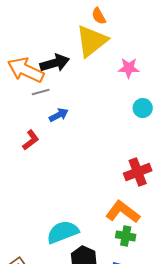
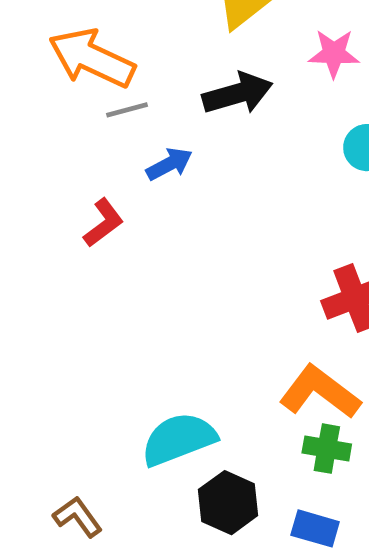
black arrow: (55, 63) -> (237, 93), moved

